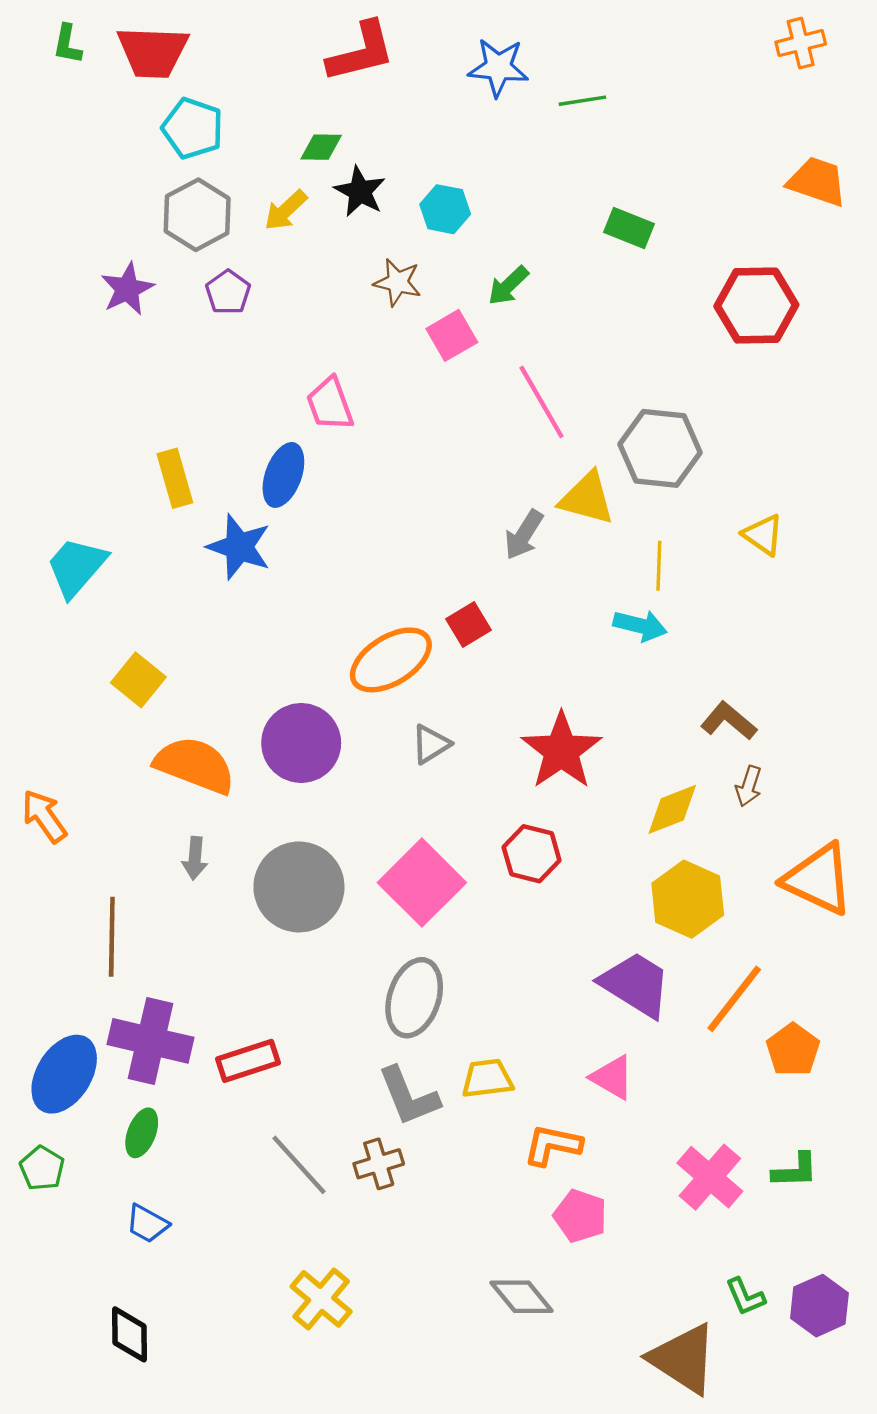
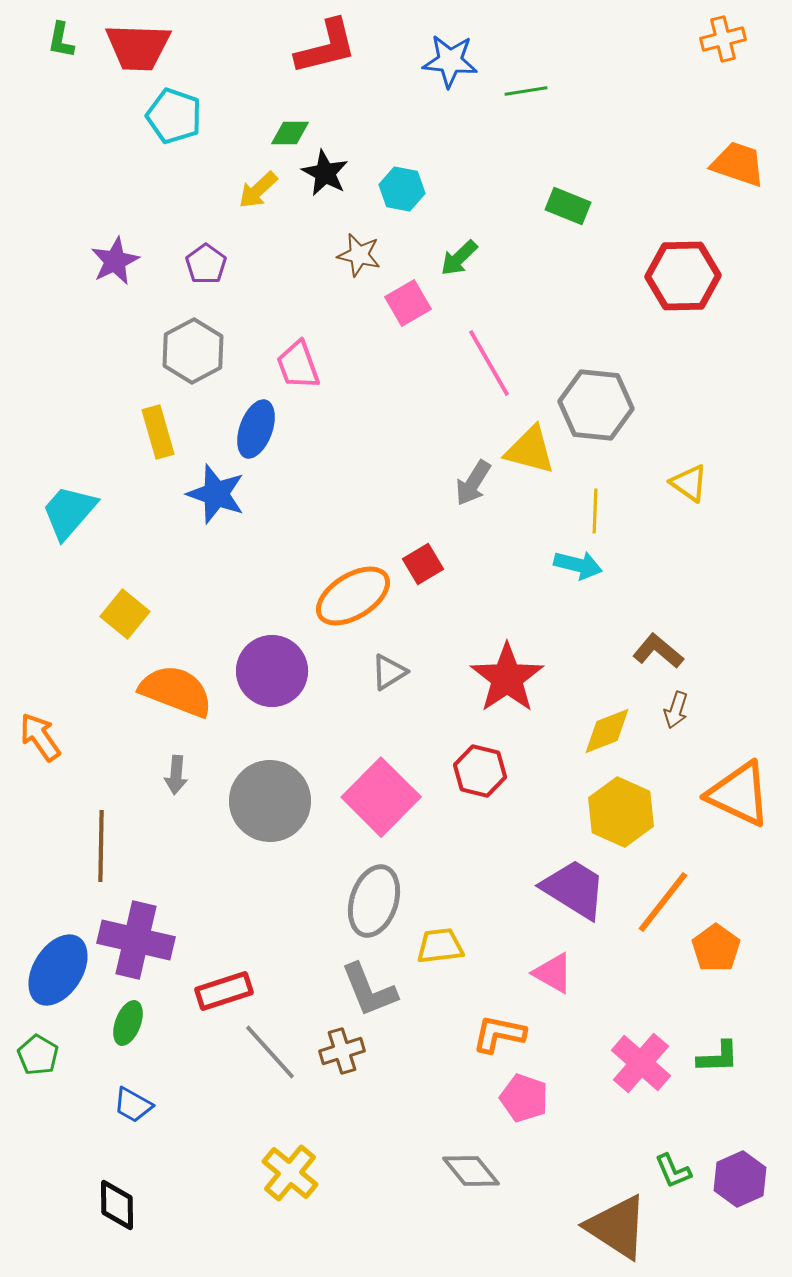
gray hexagon: (197, 215) -> (193, 351), moved
red rectangle: (248, 1061) -> (224, 991), moved
yellow trapezoid: (487, 1079) -> (440, 946), moved

